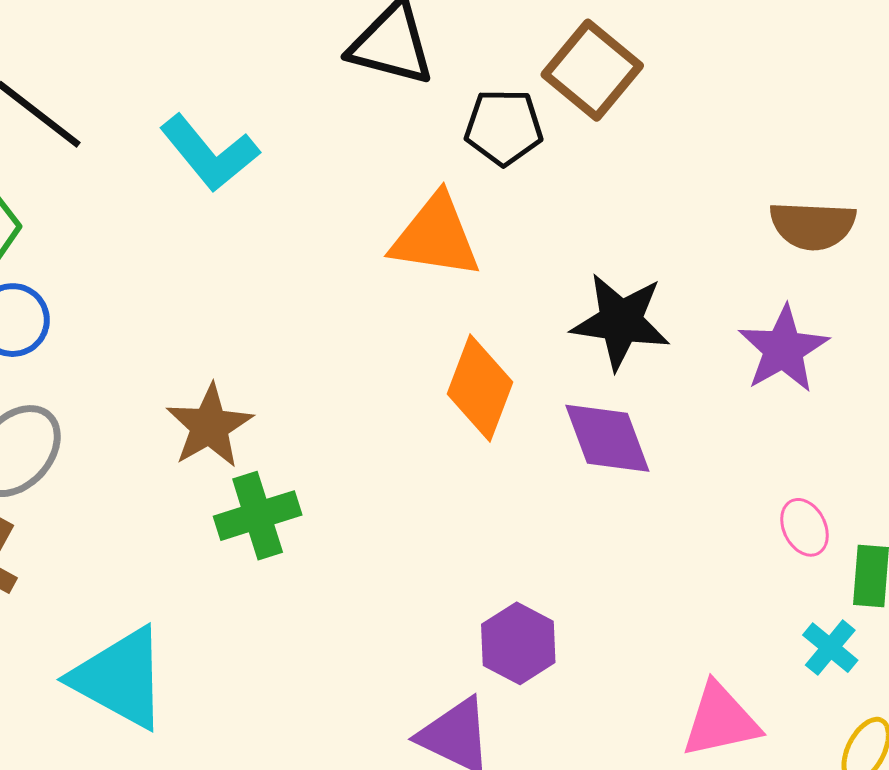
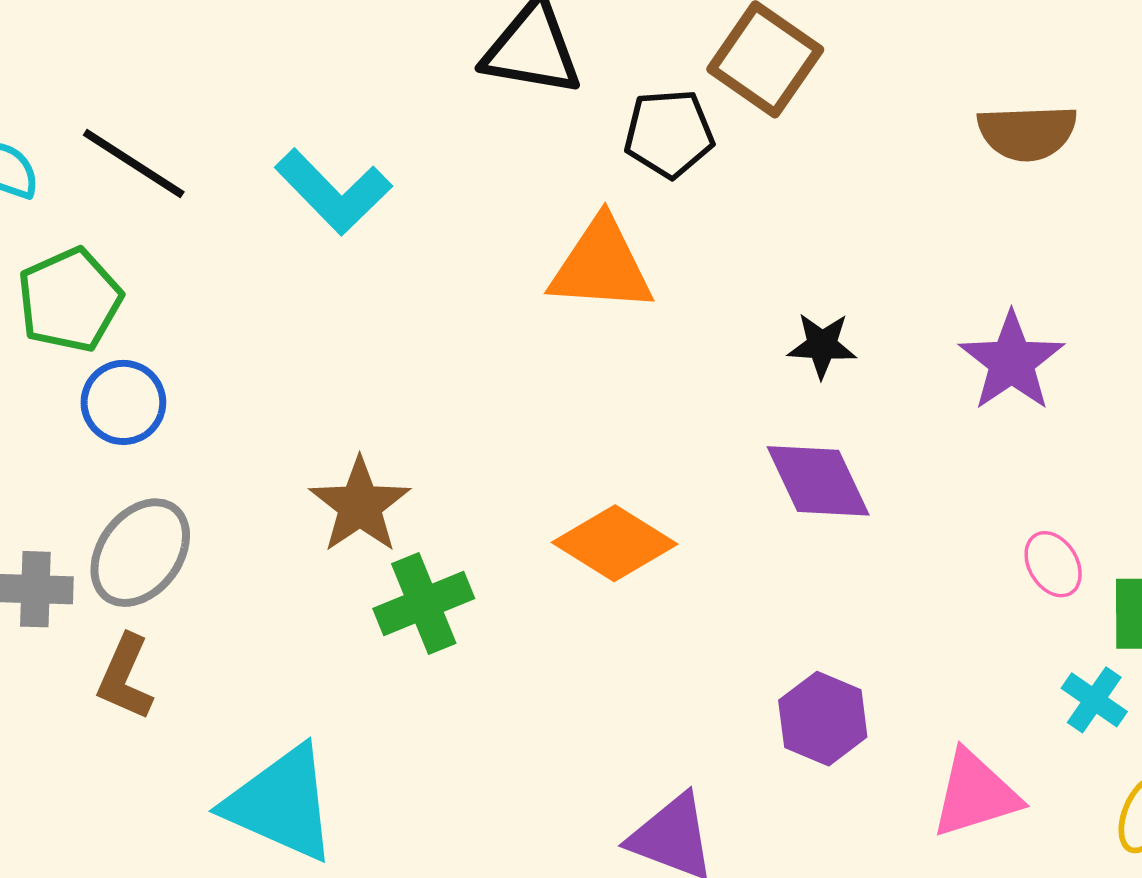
brown semicircle: (813, 225) -> (1027, 133), moved
black star: (621, 321) -> (822, 345), size x0.6
orange diamond: (480, 388) -> (615, 543), moved, turned -74
purple hexagon: (518, 643) -> (823, 719), moved

